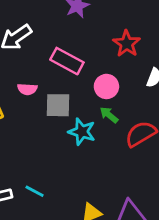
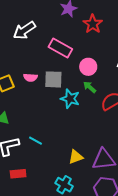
red star: (127, 44) -> (93, 24), moved
pink semicircle: (27, 89) -> (30, 78), moved

